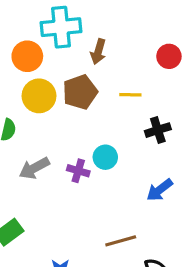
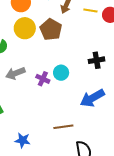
brown pentagon: (80, 92) -> (51, 29), turned -30
yellow line: (130, 95) -> (90, 11), moved
blue arrow: (160, 190) -> (92, 98), size x1.4

